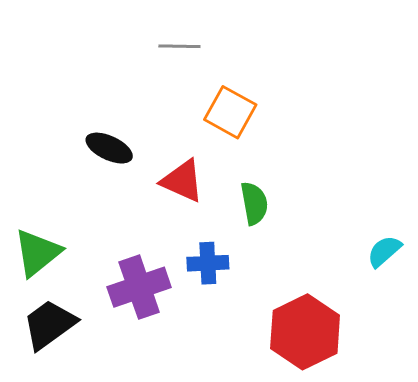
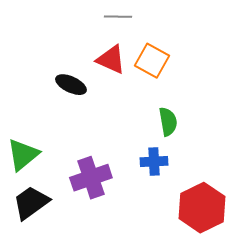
red triangle: (182, 181) -> (111, 60), moved
blue cross: (208, 263) -> (154, 162), moved

